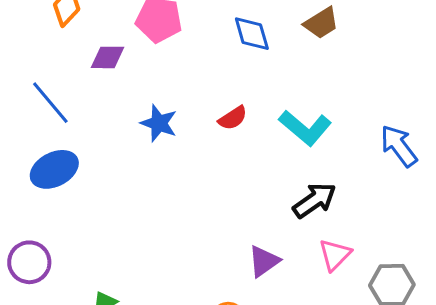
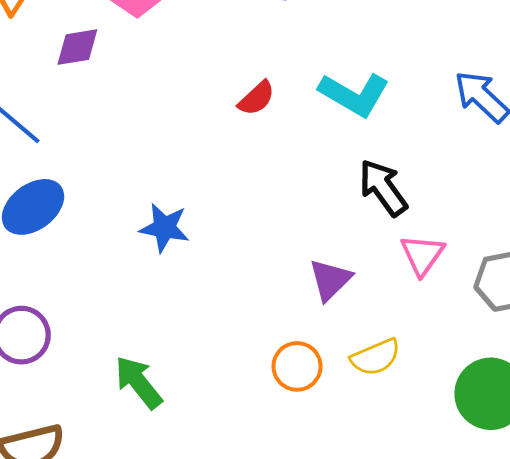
blue star: (159, 123) -> (164, 228), moved
black arrow: (315, 200) -> (383, 188), turned -81

